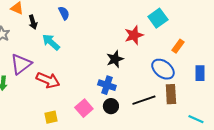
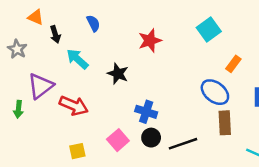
red star: (134, 35) -> (150, 41), moved
black star: (115, 59) -> (118, 74), moved, turned -30
black line: (144, 100) -> (183, 144), moved

